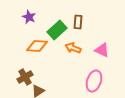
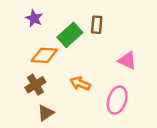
orange arrow: (73, 48) -> (80, 83), moved
brown cross: (25, 77) -> (35, 85), moved

